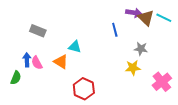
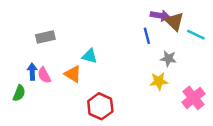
cyan line: (164, 18) -> (196, 35), moved
blue line: (115, 30) -> (147, 36), moved
gray rectangle: (38, 31) -> (45, 37), turned -35

